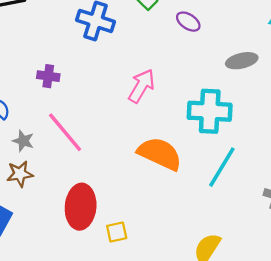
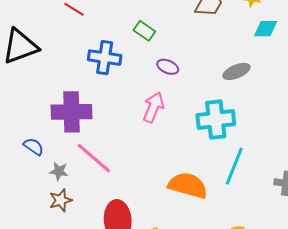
purple ellipse: (188, 22) -> (168, 67), moved
purple cross: (48, 76) -> (71, 112), size x2.0
orange semicircle: (160, 154) -> (188, 185), moved

